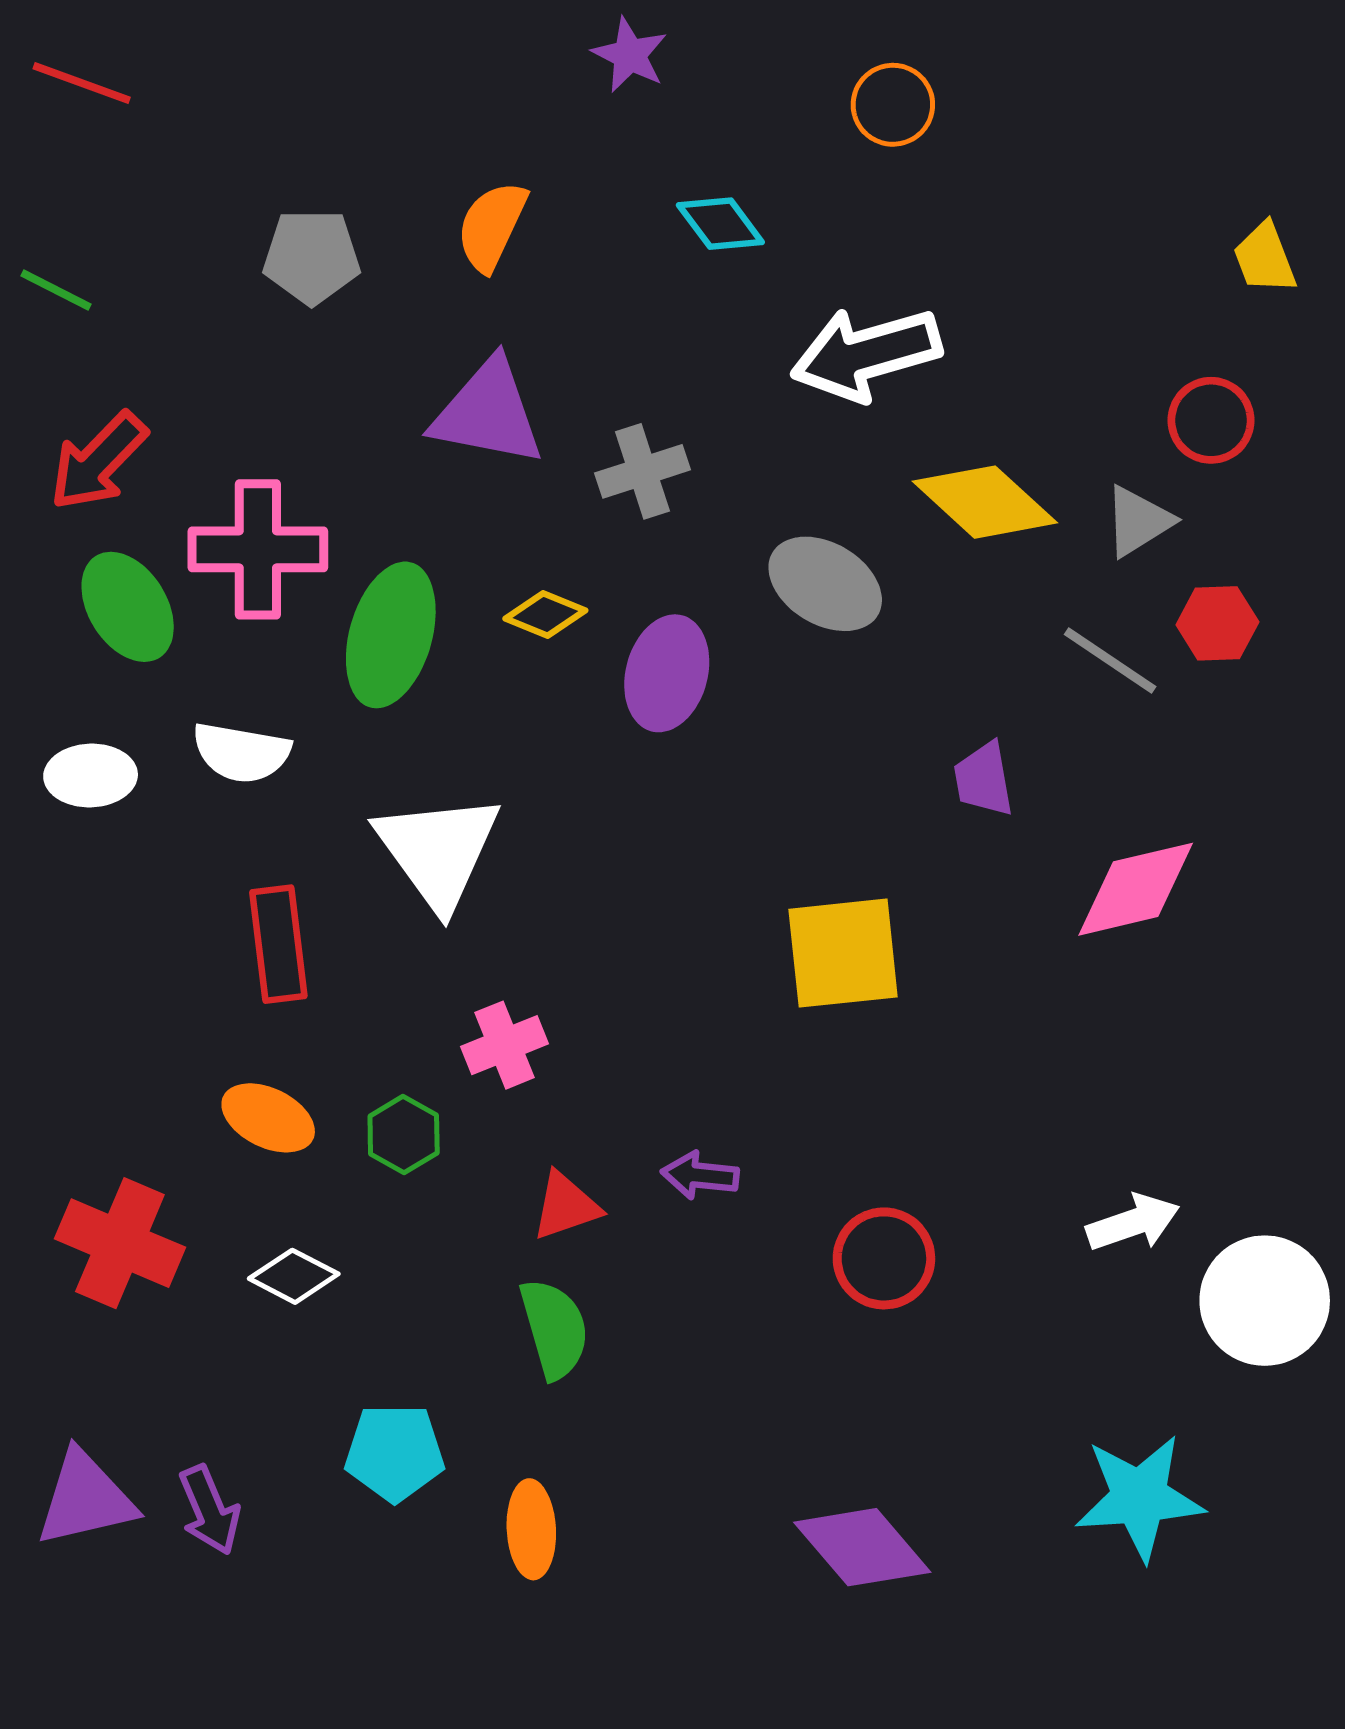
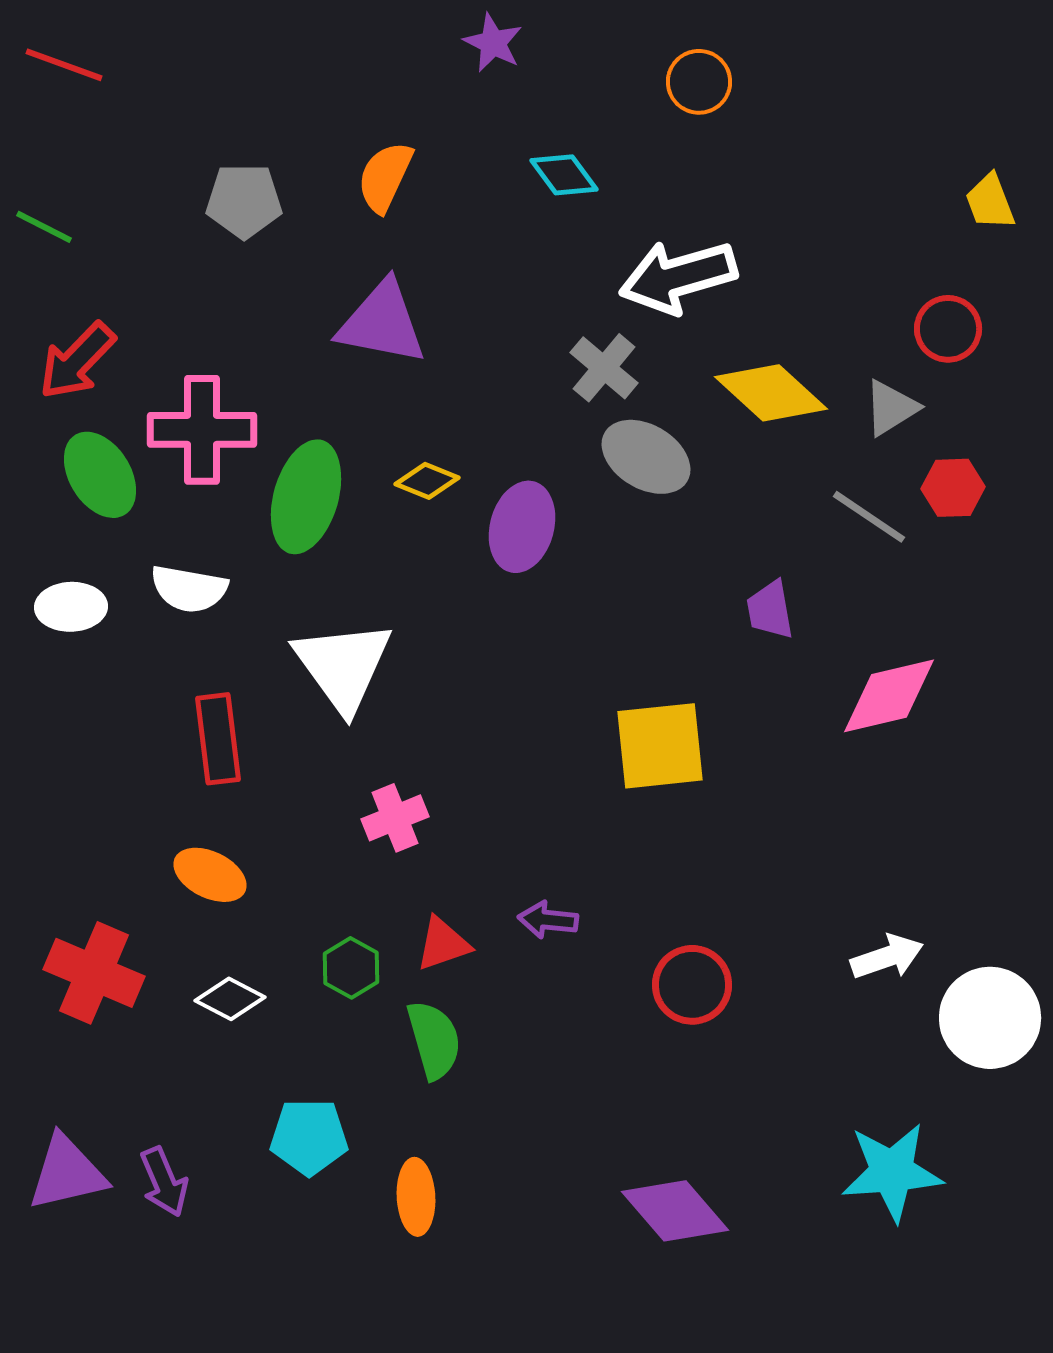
gray cross: (642, 471) -> (604, 368), moved, turned -32
green hexagon: (404, 1135) -> (351, 968), moved

